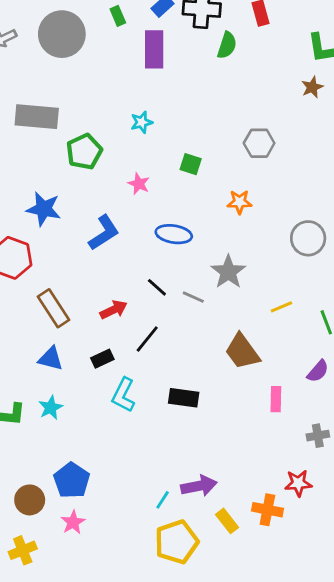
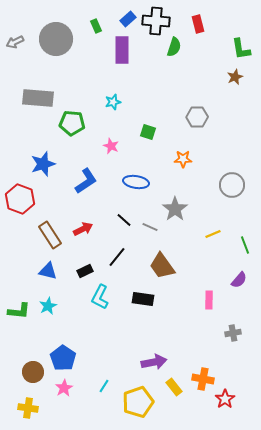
green pentagon: (84, 152) -> (72, 123), turned 30
blue star: (44, 209) -> (43, 164), turned -30
red arrow: (114, 310) -> (83, 229), moved
brown trapezoid: (242, 352) -> (162, 266), moved
gray cross: (318, 436) -> (233, 333), moved
red star: (298, 483) -> (225, 399), moved, turned -30
cyan line: (163, 500) -> (104, 386), moved
yellow cross: (23, 550) -> (28, 408), turned 30

